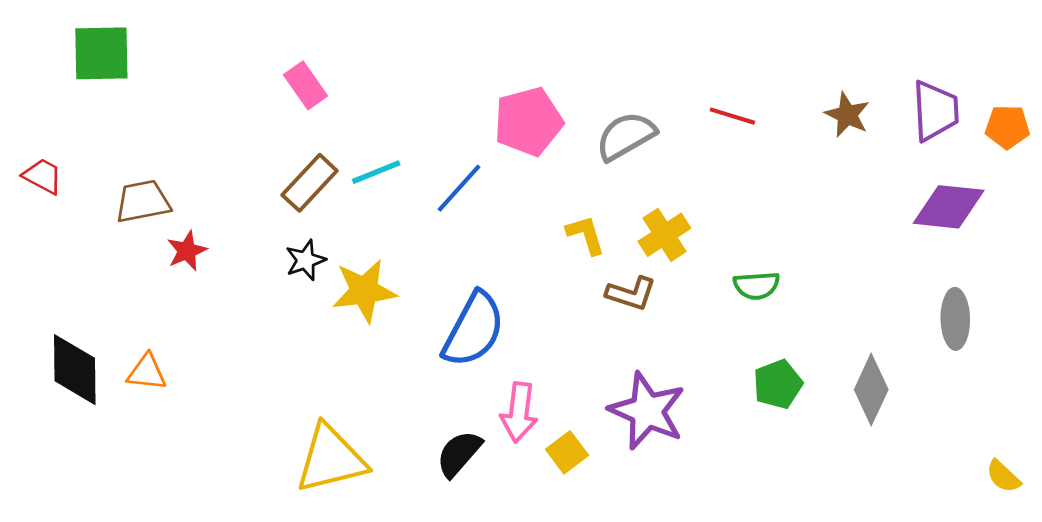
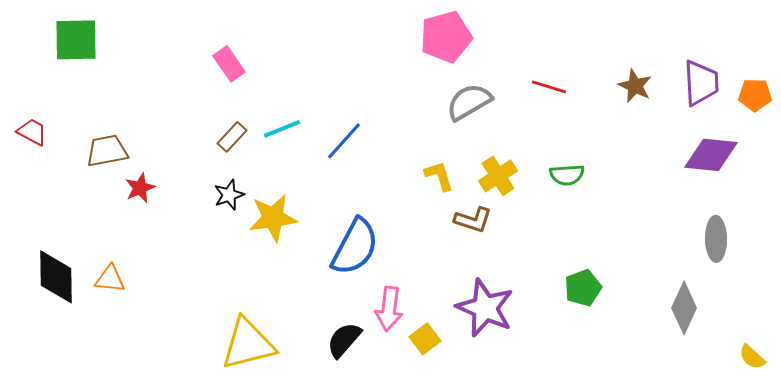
pink pentagon: (528, 121) -> (446, 37), moved
brown rectangle: (310, 183) -> (232, 137), size x0.7
green semicircle: (756, 286) -> (567, 175), moved
gray diamond: (871, 390) -> (684, 308), moved

